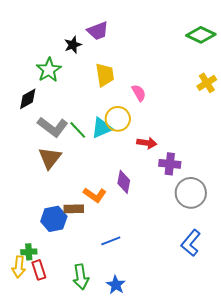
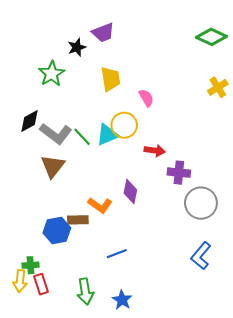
black diamond: (28, 99) -> (29, 121), moved

